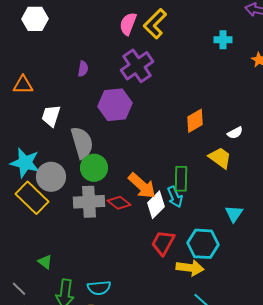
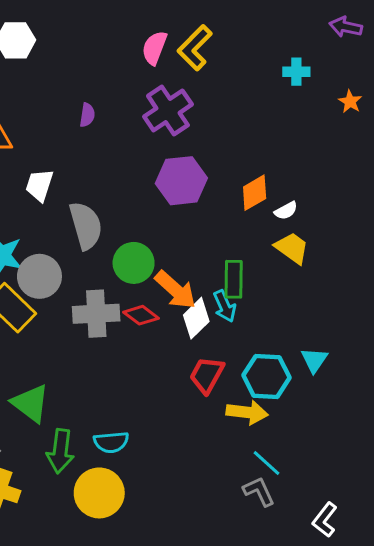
purple hexagon: (115, 105) -> (181, 181), moved
white semicircle: (235, 133) -> (286, 211), moved
green circle: (94, 168) -> (134, 263), moved
cyan triangle: (234, 214) -> (314, 360), moved
green triangle: (45, 262) -> (30, 403), size x1.8

